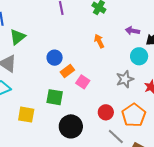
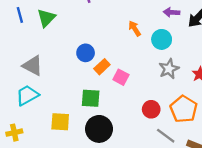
green triangle: (18, 37) -> (46, 18), moved
cyan circle: (139, 56) -> (162, 39), moved
black circle: (71, 126) -> (99, 129), moved

